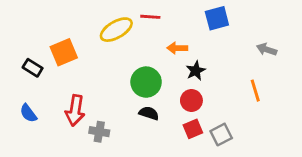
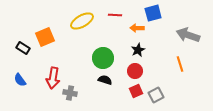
red line: (150, 17) -> (115, 15), moved
orange arrow: (177, 48) -> (137, 28), moved
gray arrow: (267, 49) -> (188, 35), size x1.6

